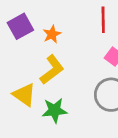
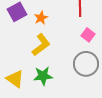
yellow triangle: (24, 95) -> (15, 79), moved

